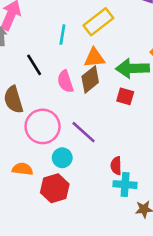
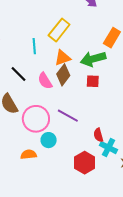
cyan circle: (62, 158) -> (49, 140), moved
cyan cross: (125, 185) -> (108, 148), turned 36
red hexagon: (55, 188) -> (85, 163), moved

